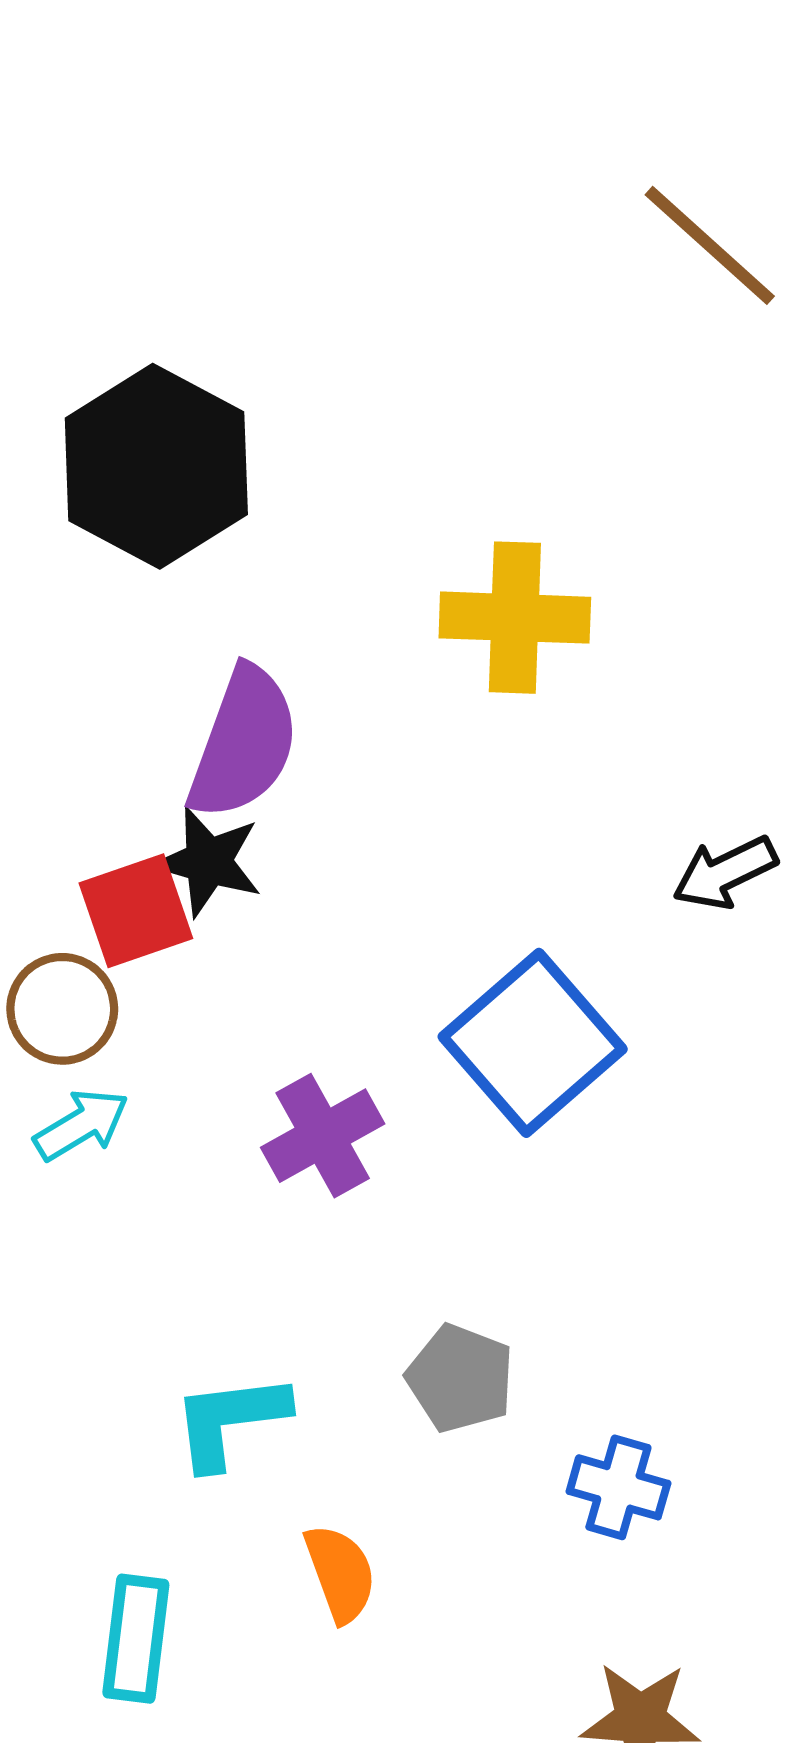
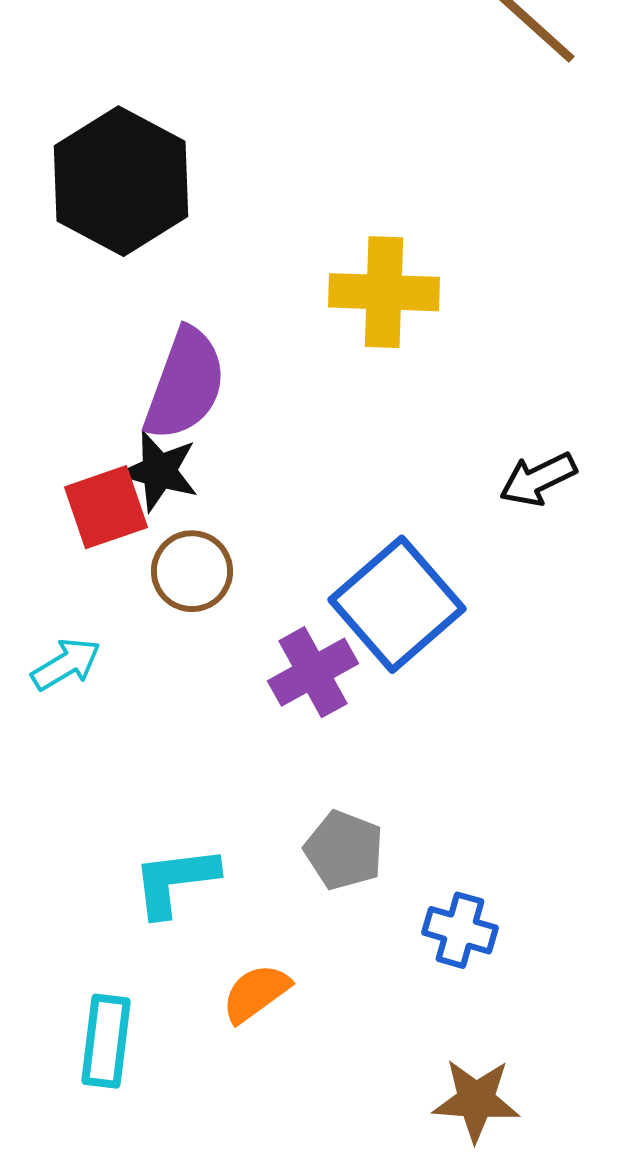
brown circle: (62, 1009) -> (192, 571), moved
purple cross: (323, 1136) -> (313, 672), moved
orange semicircle: (340, 1573) -> (256, 993), turned -106

